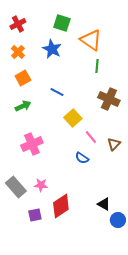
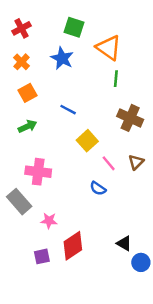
pink cross: (32, 144) -> (38, 172), turned 30
brown triangle: (114, 144) -> (136, 162), moved
gray rectangle: (16, 187) -> (19, 202), moved

